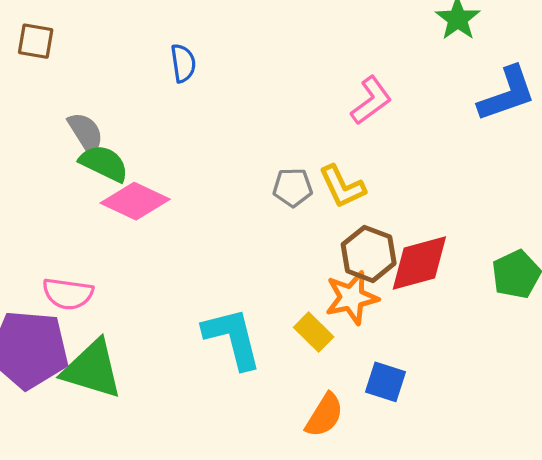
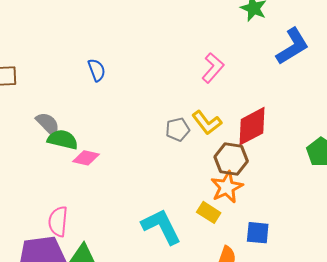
pink diamond: (135, 201) -> (86, 158), size x0.7
red diamond: (419, 263) -> (252, 126), moved
pink semicircle: (68, 294) -> (58, 221), turned 100

